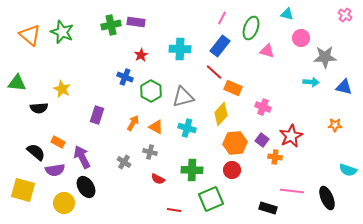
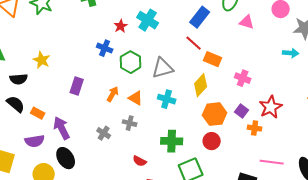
cyan cross: (180, 49) -> (148, 20), moved, turned 30
black semicircle: (36, 152) -> (16, 104), moved
red semicircle: (158, 179) -> (140, 161), moved

